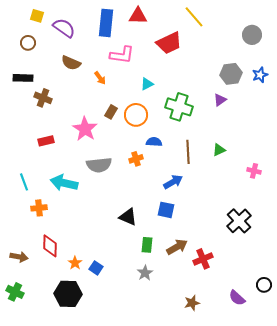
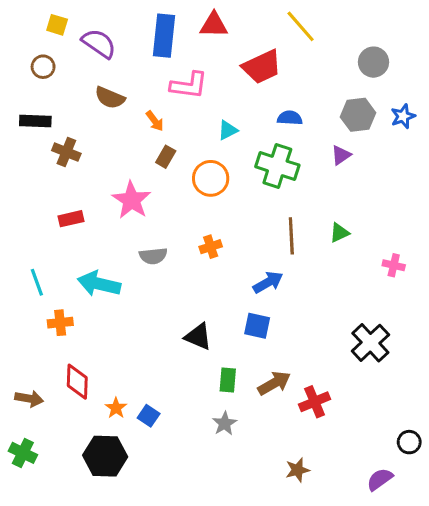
gray circle: (252, 35) -> (373, 62), moved
brown rectangle: (111, 112) -> (166, 157), moved
blue semicircle: (154, 142) -> (290, 118), moved
gray semicircle: (99, 165) -> (153, 256), size x0.7
purple semicircle: (237, 298) -> (380, 479), moved, turned 102

